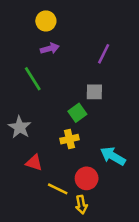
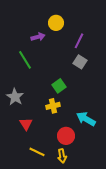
yellow circle: (46, 21) -> (56, 23), moved
gray square: (94, 92) -> (80, 62), moved, turned 32
red triangle: (34, 163) -> (26, 124), turned 40
yellow line: (58, 189) -> (37, 152), moved

